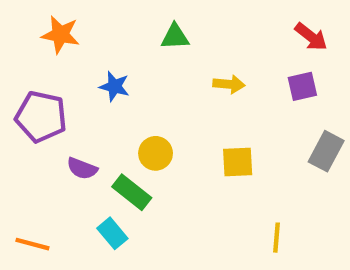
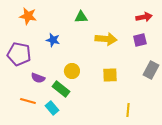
red arrow: (311, 37) -> (144, 17), turned -49
yellow arrow: (229, 84) -> (106, 39), size x1.5
orange line: (32, 244) -> (28, 101), moved

